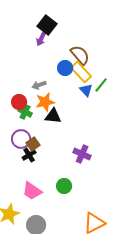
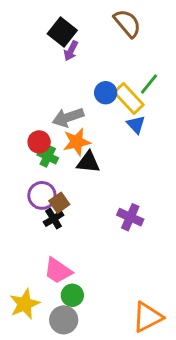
black square: (47, 25) -> (62, 32), moved
brown semicircle: (80, 55) -> (127, 23), moved
gray arrow: (39, 85) -> (68, 117), size x1.5
green line: (101, 85) -> (149, 84), moved
green circle: (64, 186) -> (72, 295), moved

